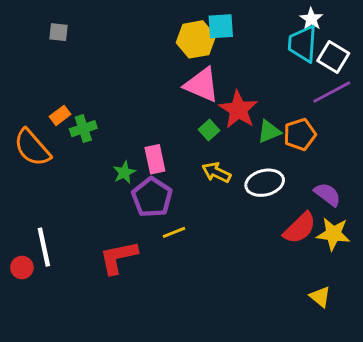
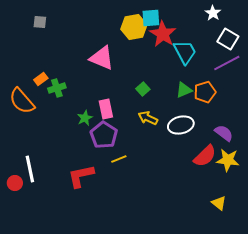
cyan trapezoid: (303, 44) -> (185, 52), moved, turned 148
pink triangle: (202, 85) -> (102, 58), moved
red star: (238, 110) -> (163, 34), moved

